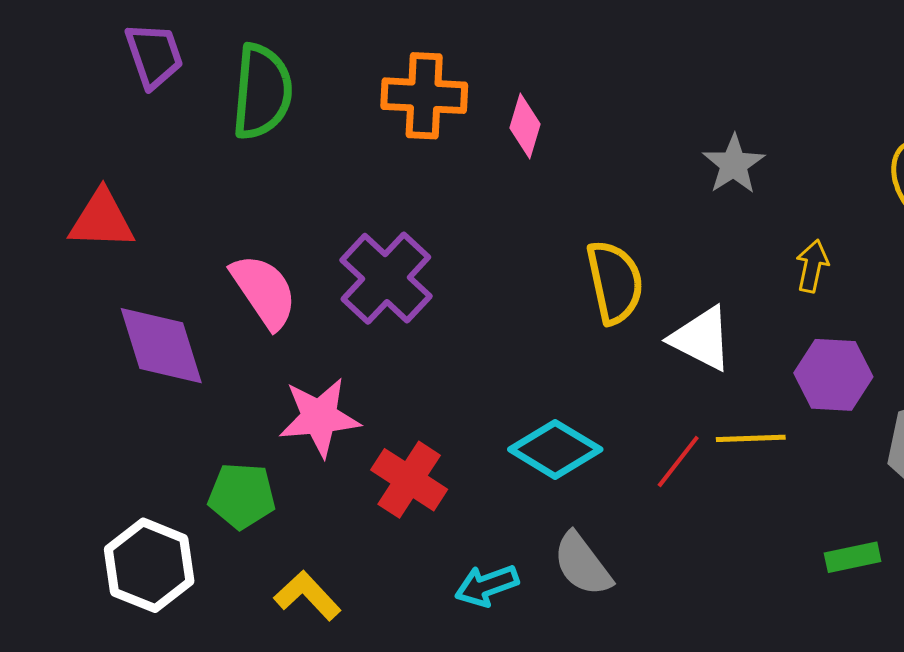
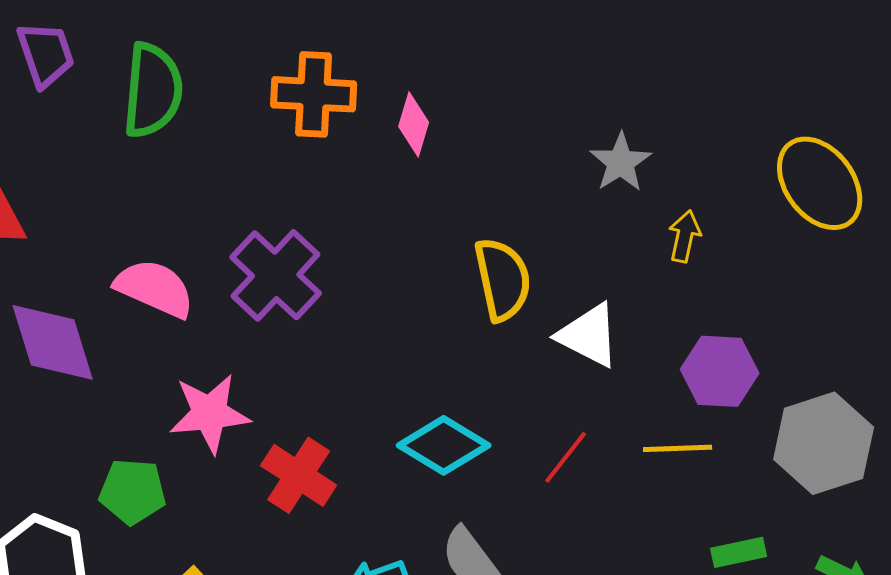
yellow arrow: (812, 266) -> (685, 236), moved
pink semicircle: (264, 291) -> (155, 288), turned -32
yellow line: (751, 438) -> (678, 448), moved

